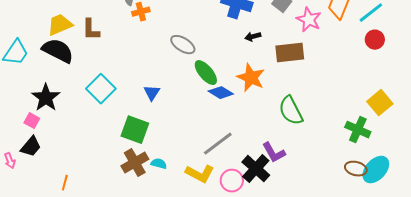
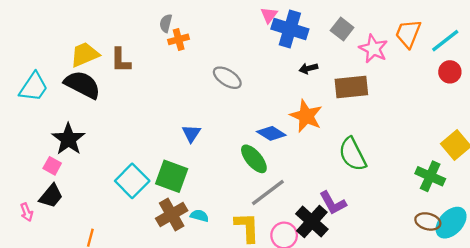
green ellipse: (206, 73) -> (254, 159), moved
cyan square: (101, 89) -> (132, 181), moved
yellow L-shape: (200, 174) -> (247, 227), turned -120

